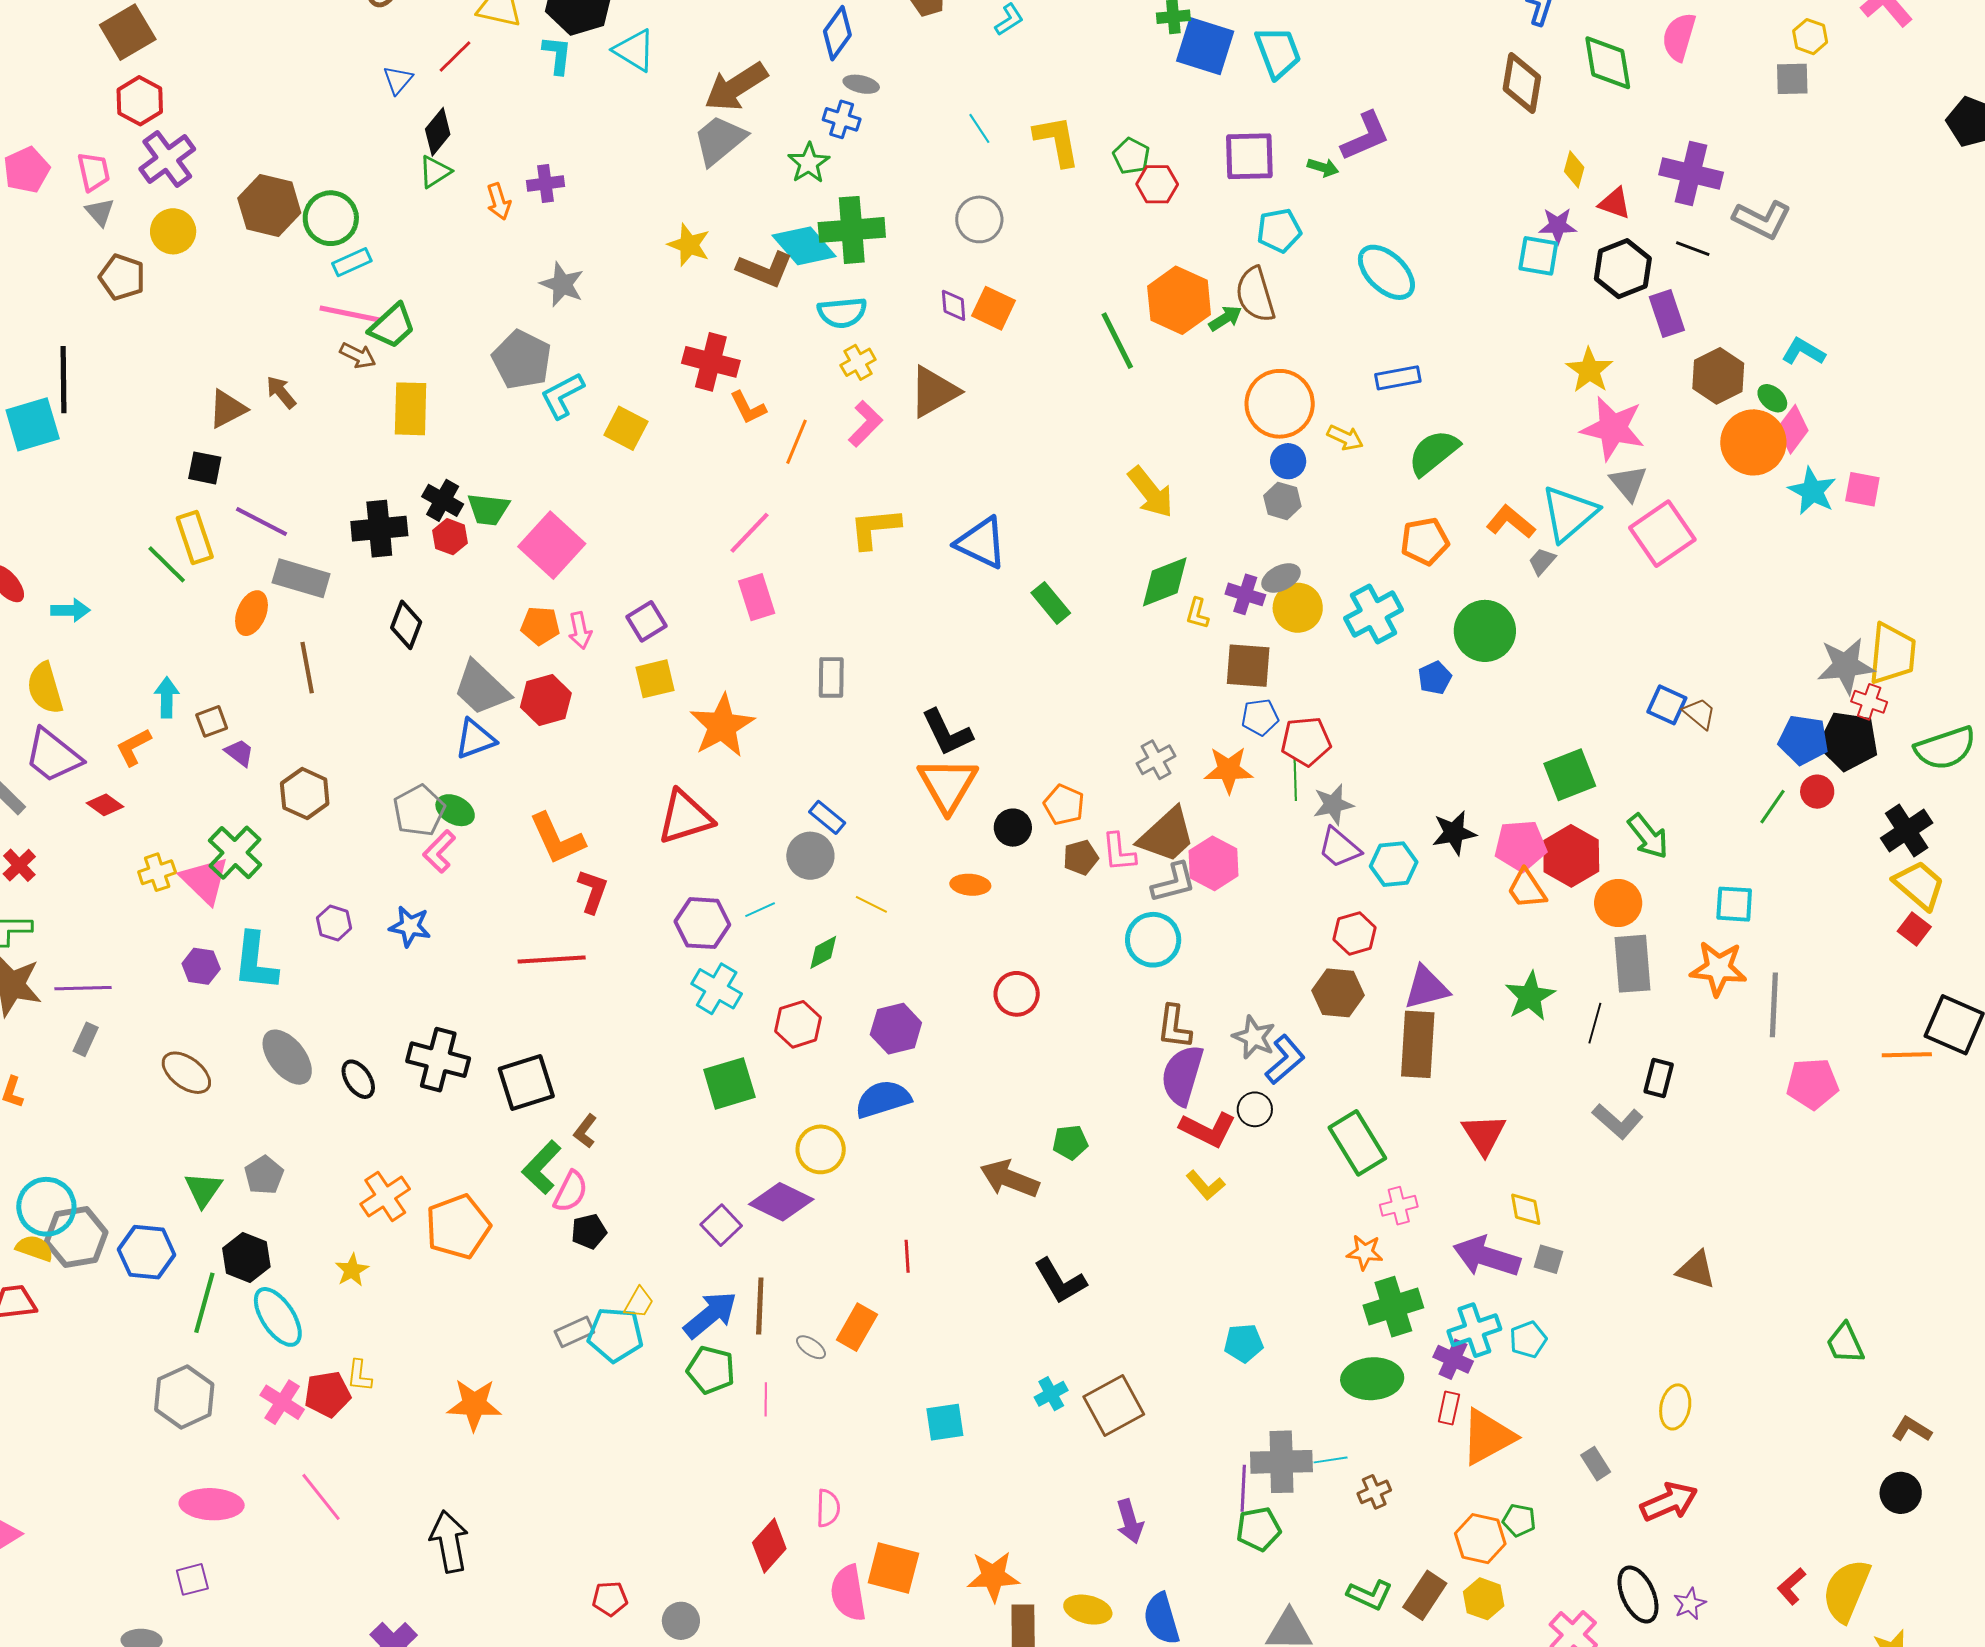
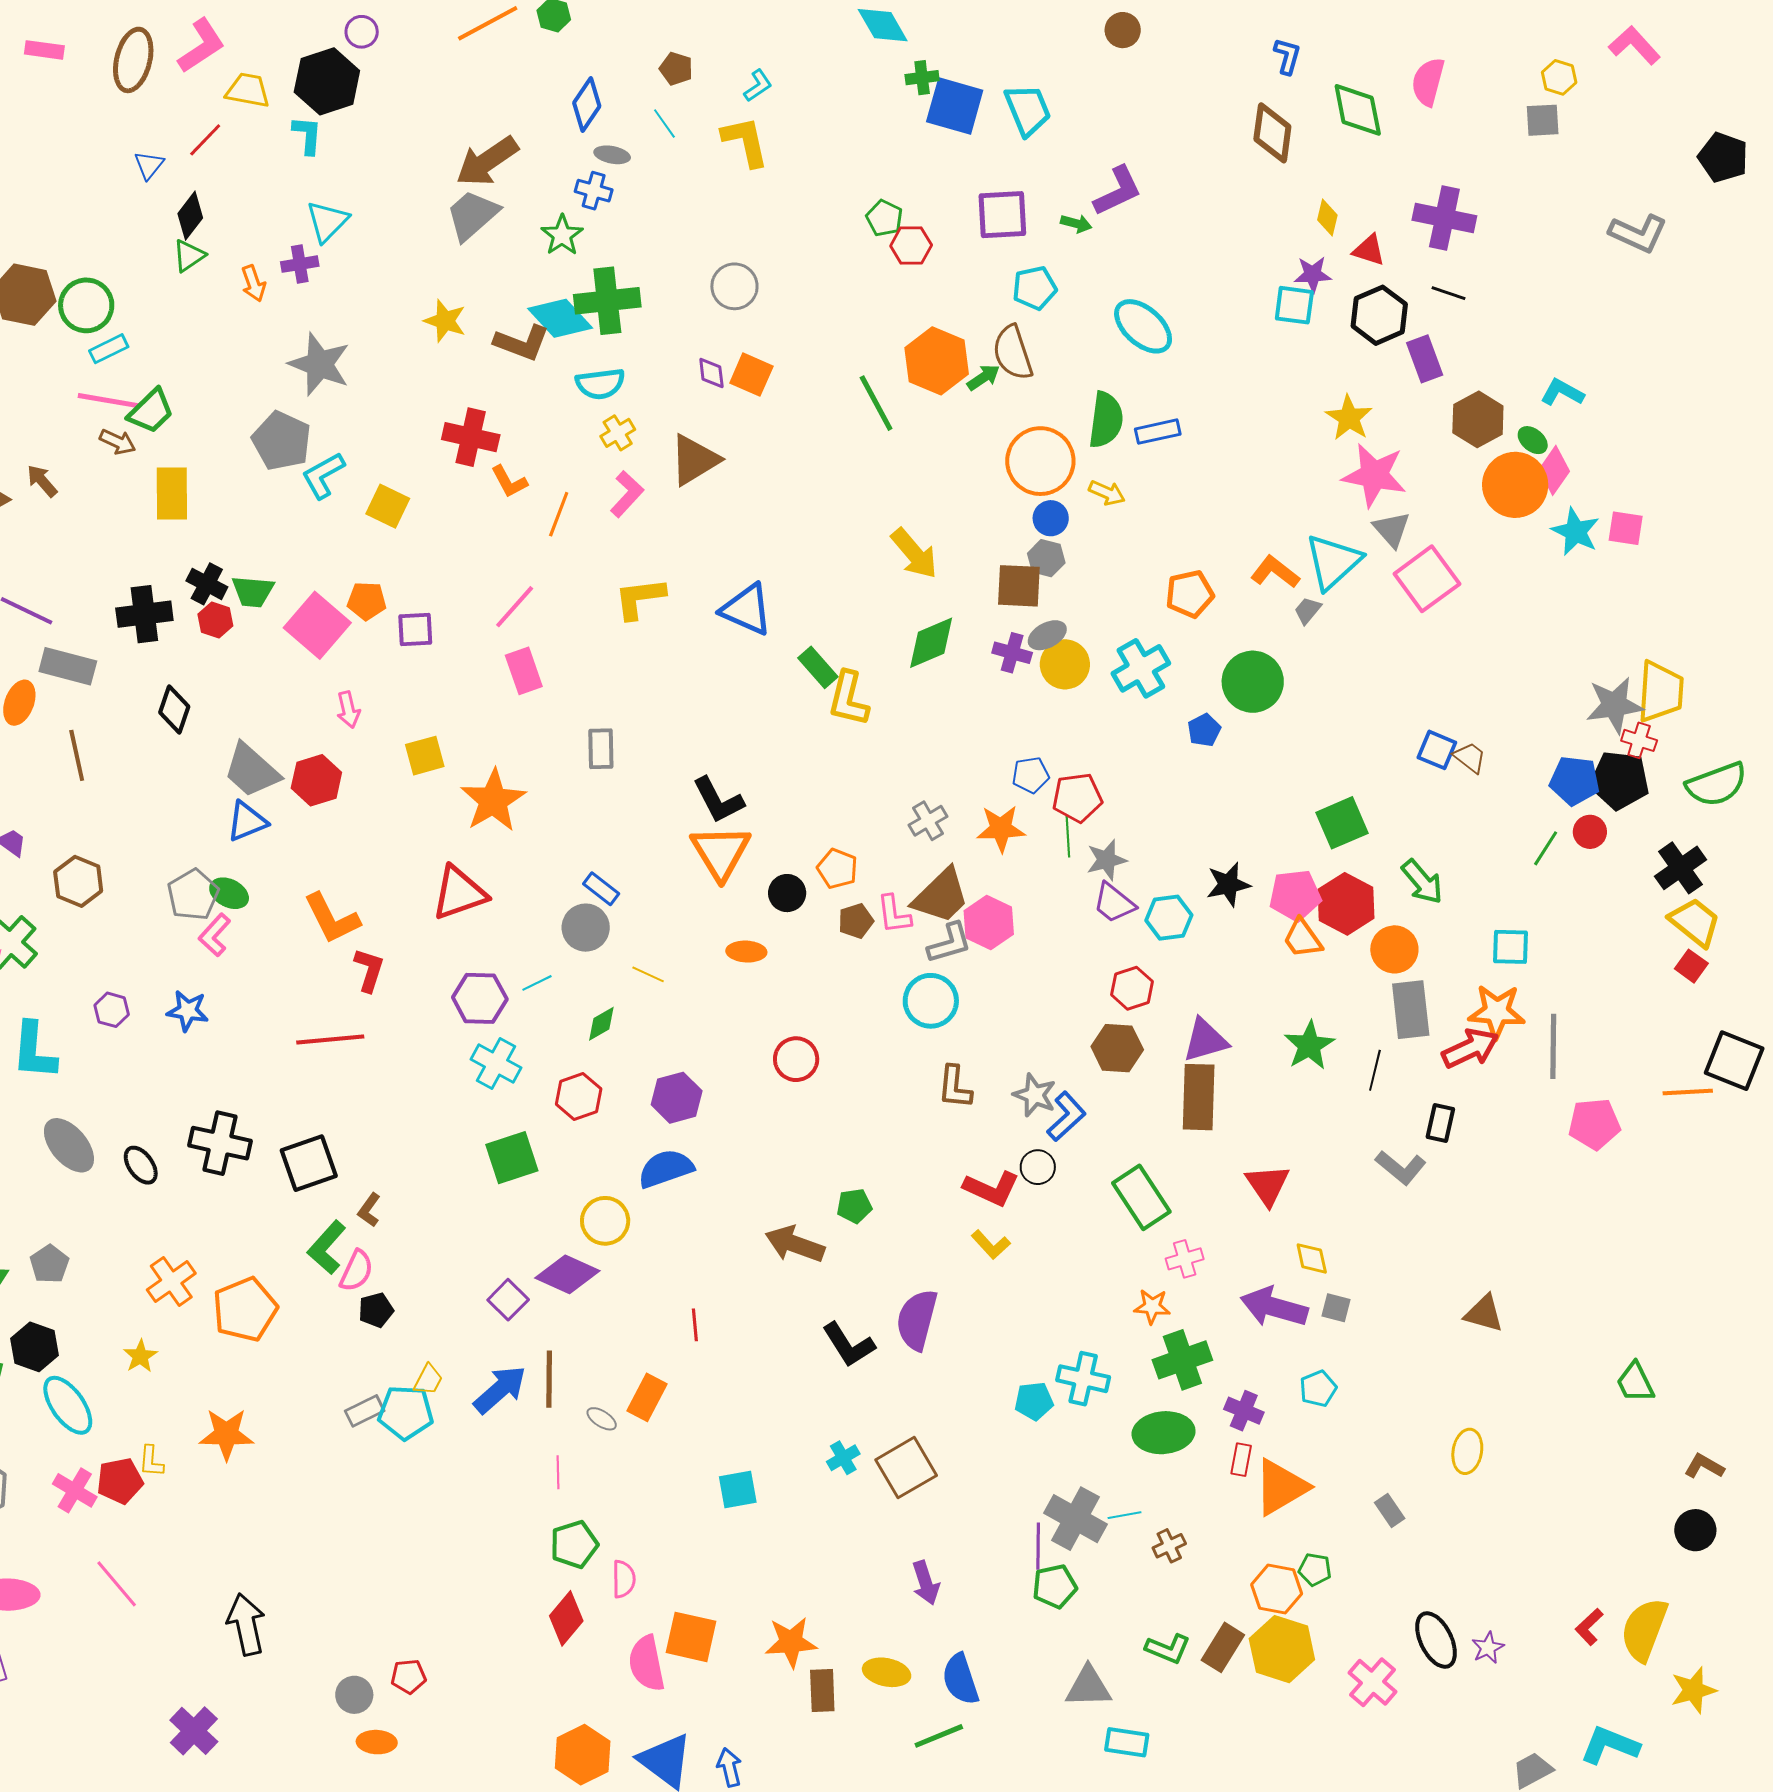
cyan triangle: (634, 50) -> (327, 221), moved, turned 45
cyan line: (979, 128) -> (664, 123), moved
yellow L-shape: (1057, 141) -> (745, 141), moved
gray L-shape: (1762, 220) -> (1638, 233), moved
gray star: (562, 284) -> (320, 364), size x1.4
green semicircle: (1434, 453) -> (1106, 420), moved, turned 138
yellow L-shape: (1197, 613) -> (848, 699), moved, size x1.8
purple square: (647, 621) -> (415, 629), moved, turned 30
orange pentagon: (540, 626) -> (367, 601), moved
brown square: (1248, 666) -> (1019, 586), moved
purple semicircle: (1182, 1075) -> (917, 1320), moved
cyan cross: (1474, 1330) -> (1083, 1379), moved, turned 33
green pentagon: (711, 1370) -> (574, 1544), moved, turned -30
orange star: (474, 1405) -> (226, 1434), moved
gray cross: (1281, 1462) -> (1075, 1519), turned 32
red arrow: (1669, 1502) -> (1470, 1048), moved
yellow hexagon: (1484, 1599) -> (1282, 1649), size x1.6
gray circle: (681, 1621) -> (354, 1695), moved

